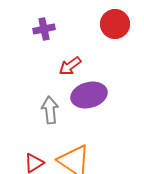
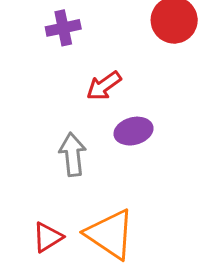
purple ellipse: (89, 95) -> (134, 131), size x0.7

